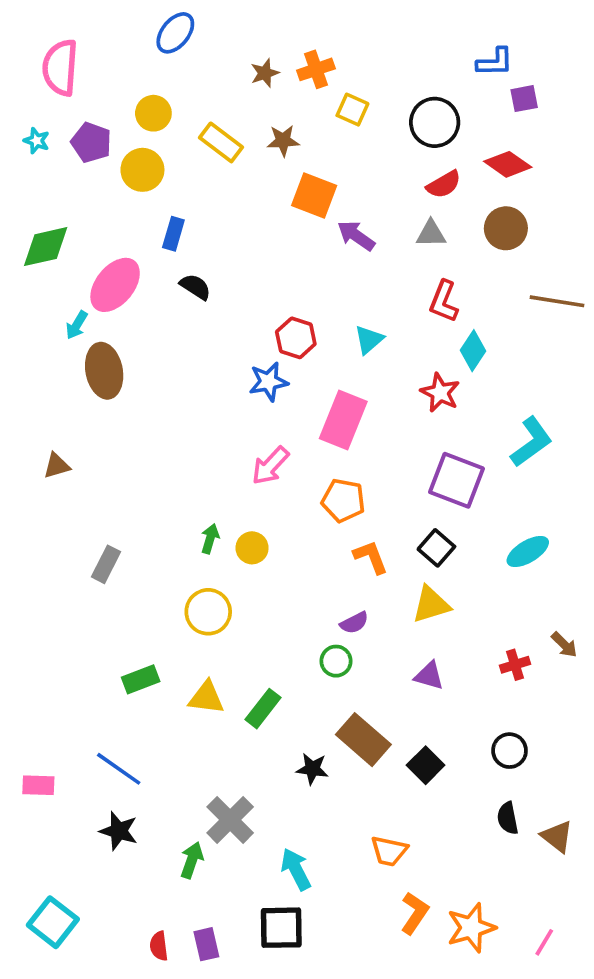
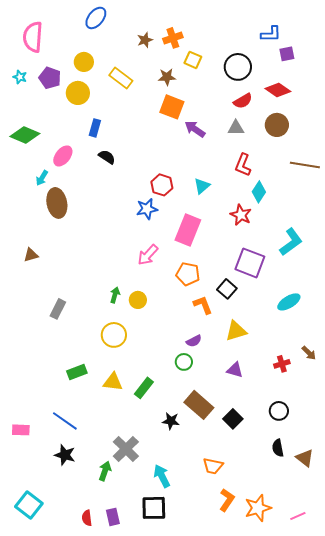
brown star: (283, 141) -> (167, 77), moved
green diamond: (46, 247) -> (25, 135), turned 36
pink ellipse: (115, 285) -> (63, 156), size x0.7
black square: (436, 548) -> (227, 289), moved
pink line: (544, 942) -> (298, 516), turned 35

